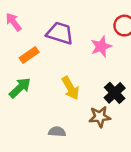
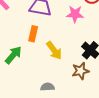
pink star: (101, 46) -> (75, 14), turned 30
orange rectangle: (29, 55) -> (33, 34), moved, turned -35

